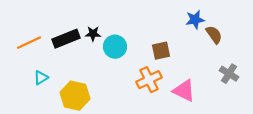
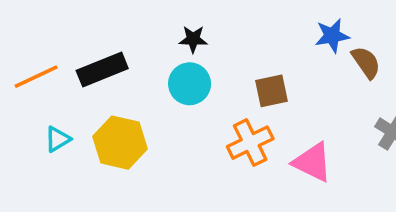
black star: (93, 34) -> (193, 39), moved
yellow hexagon: (75, 96) -> (120, 143), moved

